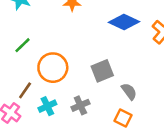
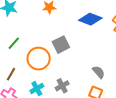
gray square: (102, 71) -> (61, 45), moved
brown line: (25, 90) -> (11, 74), moved

